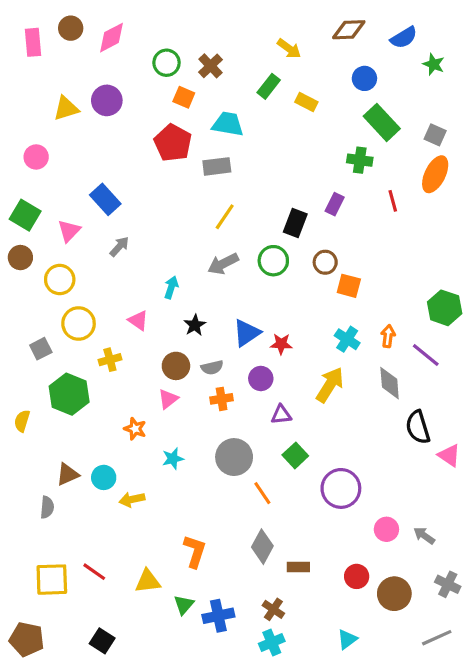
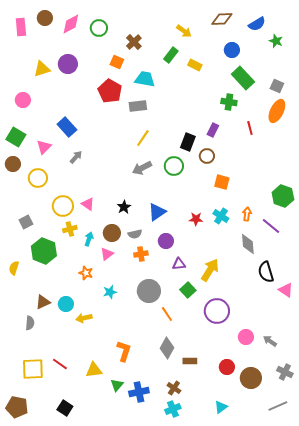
green circle: (167, 63) -> (99, 28), moved
brown circle: (325, 262) -> (207, 156), moved
cyan arrow: (171, 287) -> (89, 239), moved
yellow circle: (79, 324) -> (63, 206), moved
red star: (281, 344) -> (196, 219), moved
yellow arrow: (330, 385) -> (210, 270), moved

